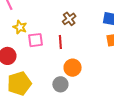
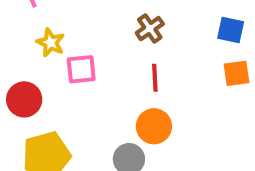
red line: (60, 42) -> (155, 78), moved

